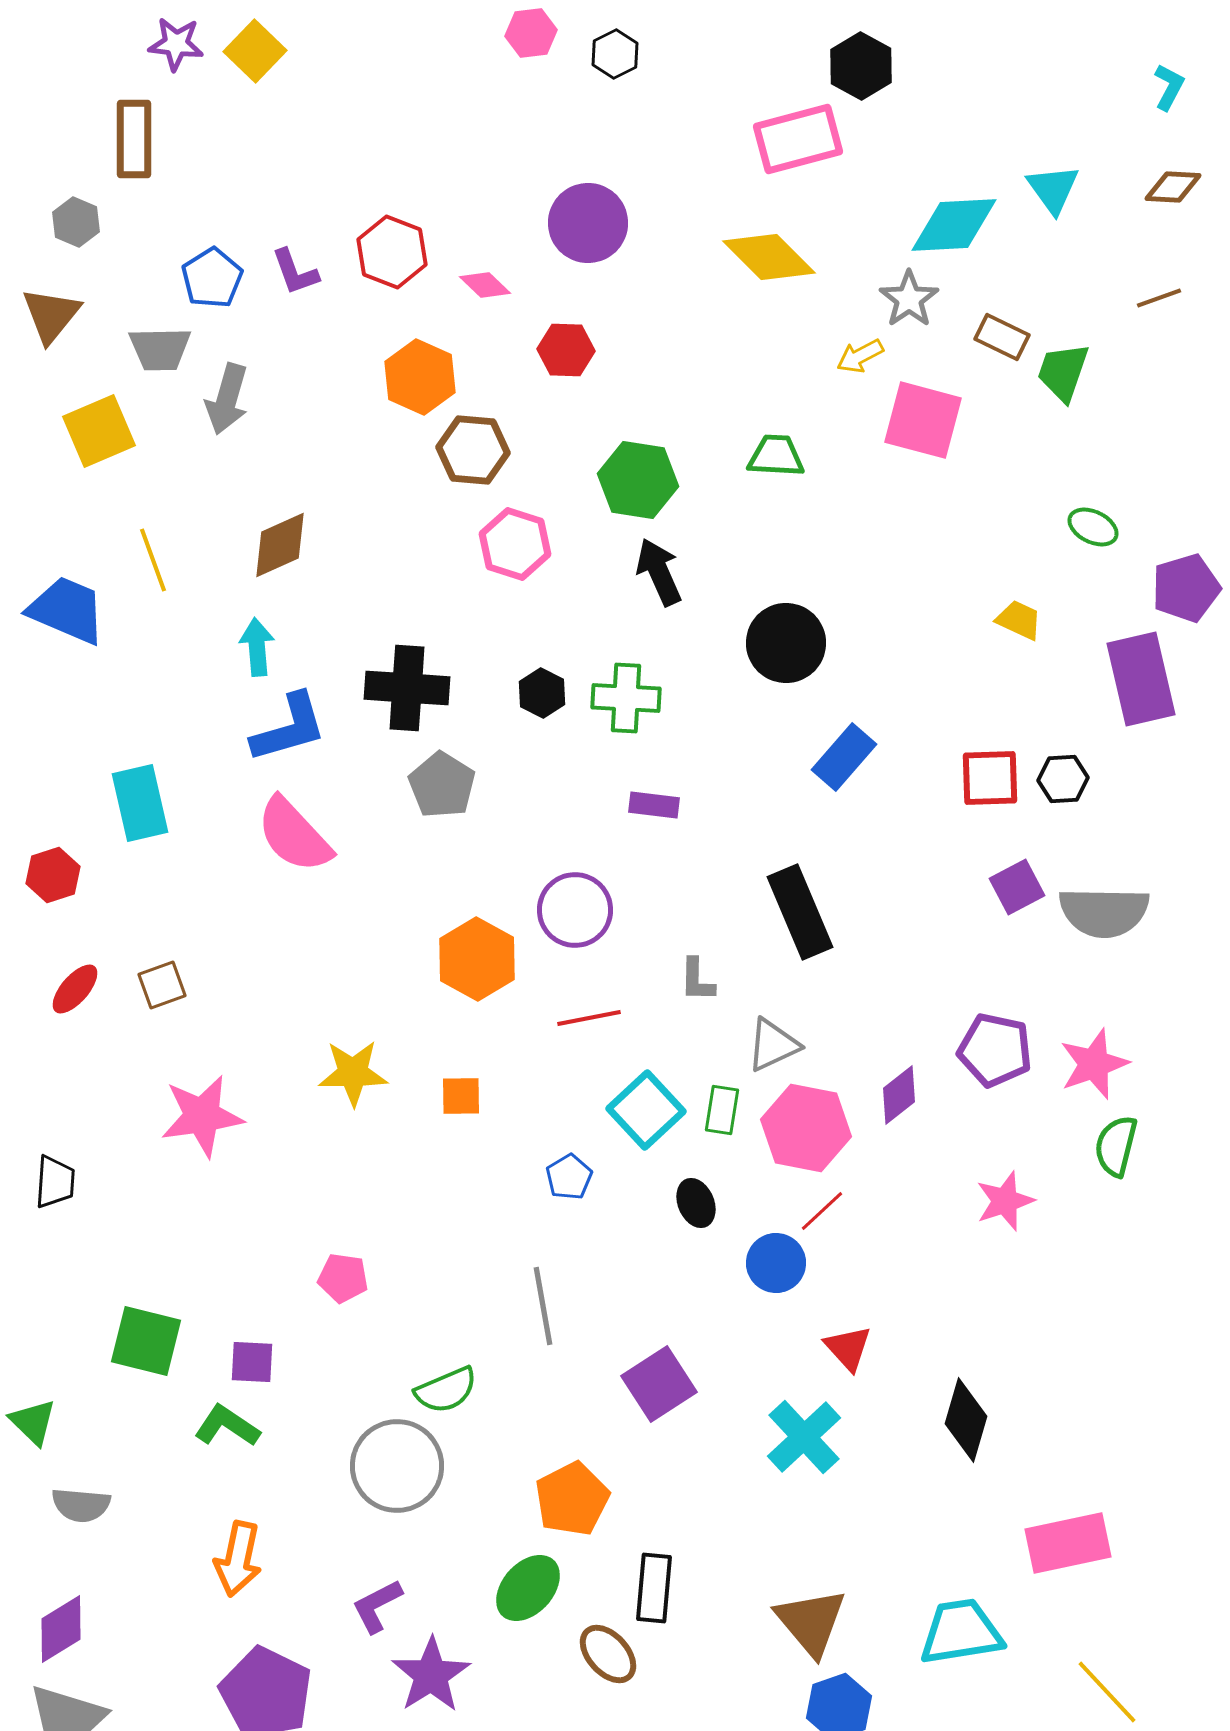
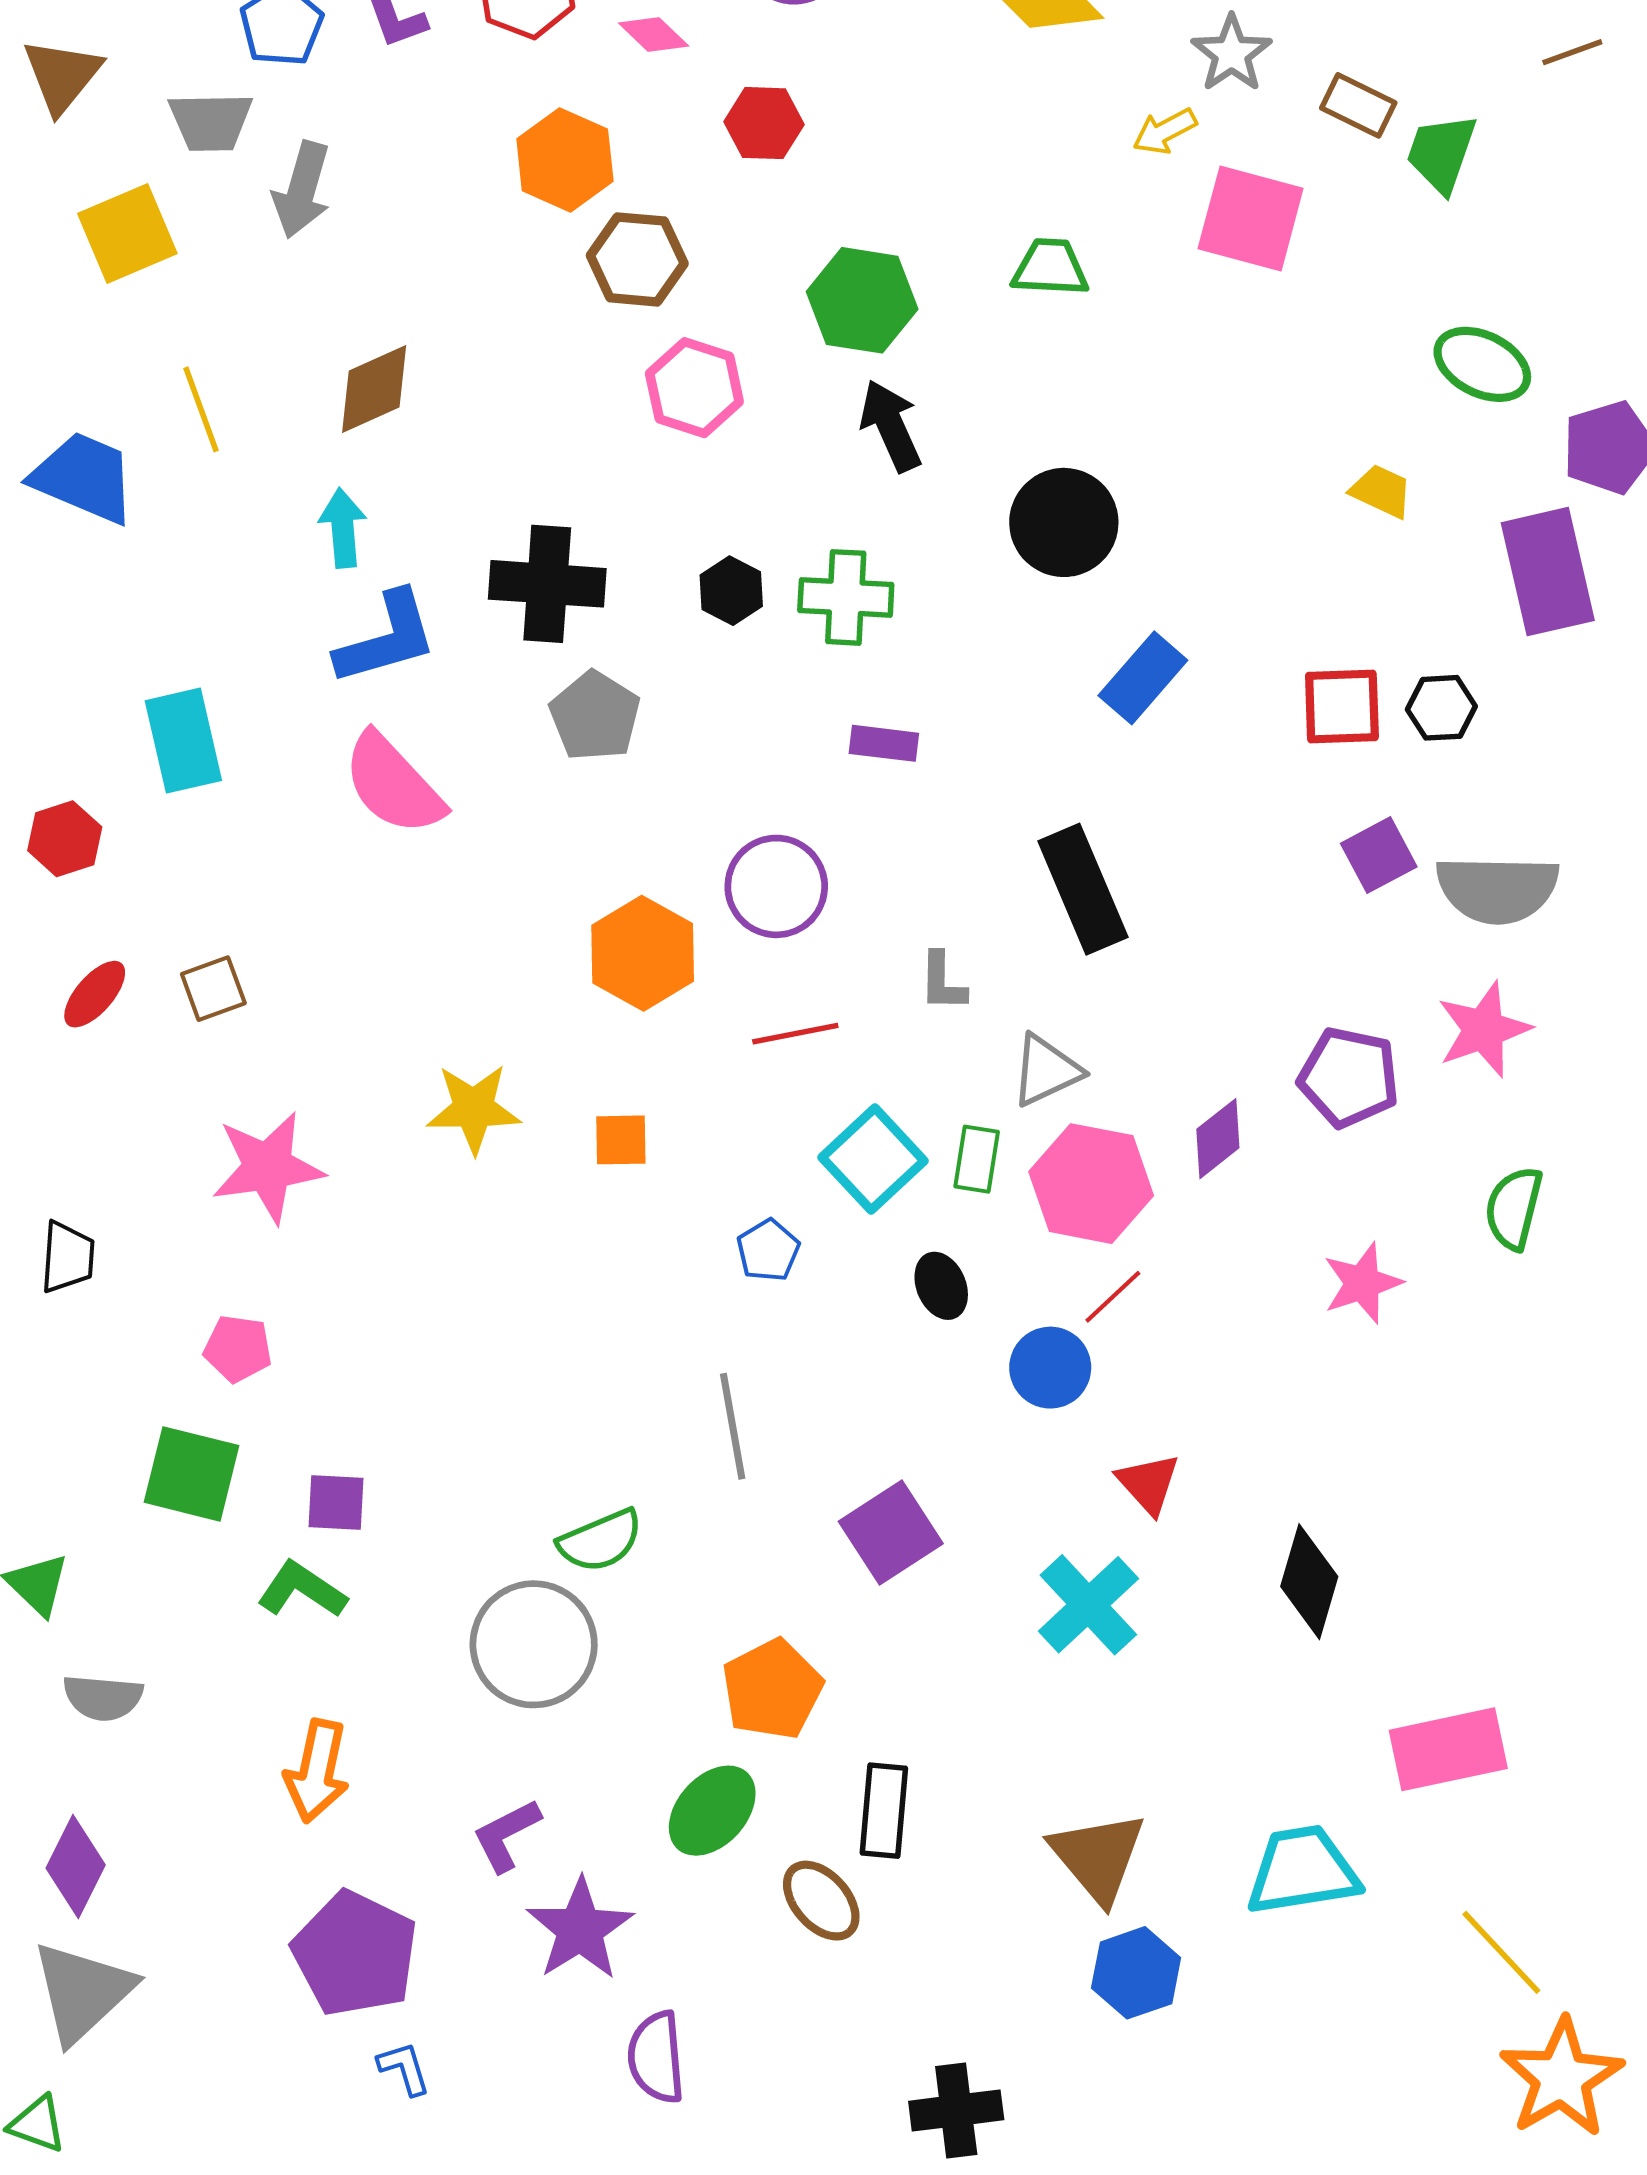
green ellipse: (1093, 527) -> (1482, 364), size x1.4
pink star: (1094, 1064) -> (1484, 1030), moved
pink pentagon: (343, 1278) -> (238, 1349), moved
purple diamond: (61, 1629) -> (76, 1866), turned -32

